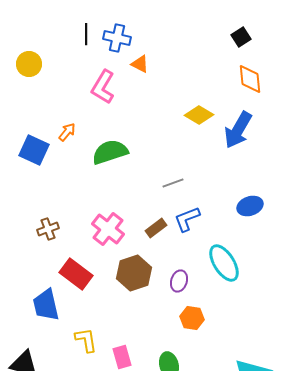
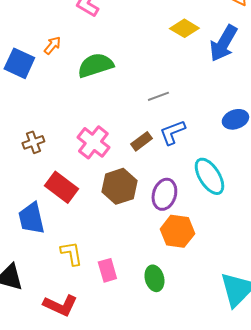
purple ellipse: (179, 281) -> (164, 194), size x1.4
orange hexagon: (192, 318) -> (177, 231), size x1.4

